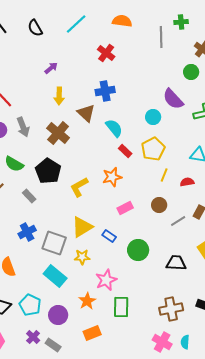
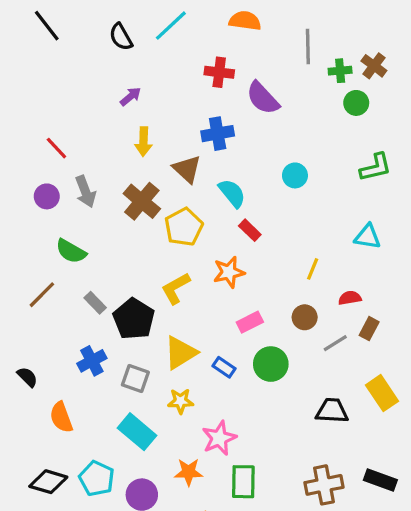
green cross: (181, 22) -> (340, 71), moved
black semicircle: (35, 28) -> (121, 37), moved
red cross: (106, 53) -> (219, 72), turned -30
purple semicircle: (173, 99) -> (263, 98), moved
yellow pentagon: (153, 149) -> (184, 227), moved
black pentagon: (48, 171) -> (134, 319), moved
red semicircle: (187, 182) -> (350, 298), moved
gray square: (54, 243) -> (135, 379), size x0.7
green circle: (138, 250) -> (271, 364), moved
orange star: (87, 301) -> (189, 472), turned 30

